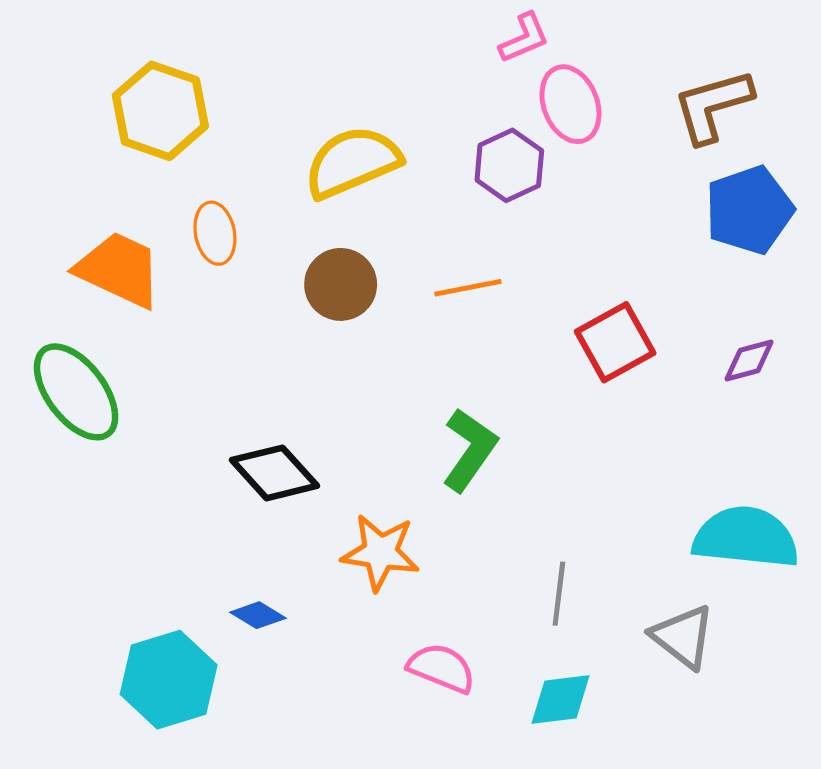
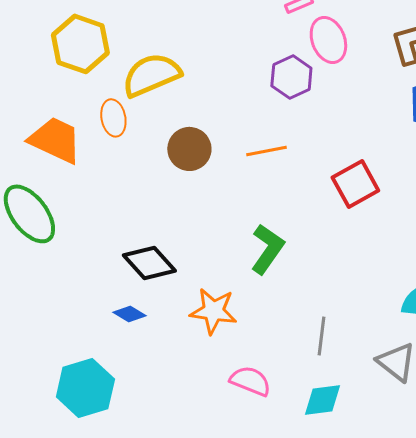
yellow semicircle: (352, 162) -> (151, 75), moved
blue diamond: (258, 615) -> (129, 314), moved

